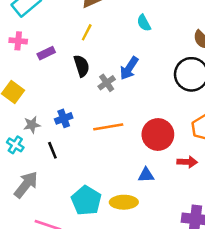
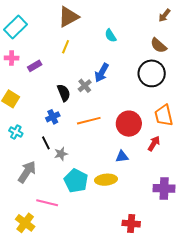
black semicircle: (82, 66) -> (64, 93), moved
gray star: (32, 125) -> (61, 154), moved
cyan cross: (15, 145) -> (16, 132), moved
red arrow: (187, 162) -> (154, 143), turned -56

